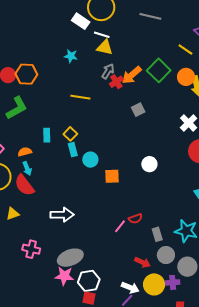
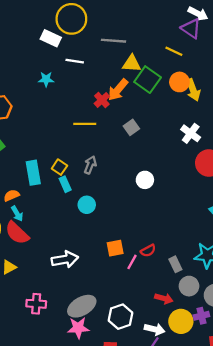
gray line: (150, 16) -> (113, 41), moved
white line: (102, 35) -> (75, 61), moved
yellow triangle: (105, 47) -> (132, 64), moved
gray arrow: (108, 71) -> (90, 165), moved
yellow line: (80, 97) -> (85, 124), moved
cyan rectangle: (47, 135) -> (33, 173), size x1.5
cyan circle: (90, 160) -> (87, 205), moved
white circle: (149, 164) -> (145, 180), moved
orange square: (112, 176) -> (115, 248), moved
white hexagon: (89, 281) -> (120, 317), moved

